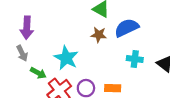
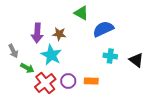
purple arrow: (27, 28) -> (37, 33), moved
brown star: (99, 35) -> (59, 34), moved

